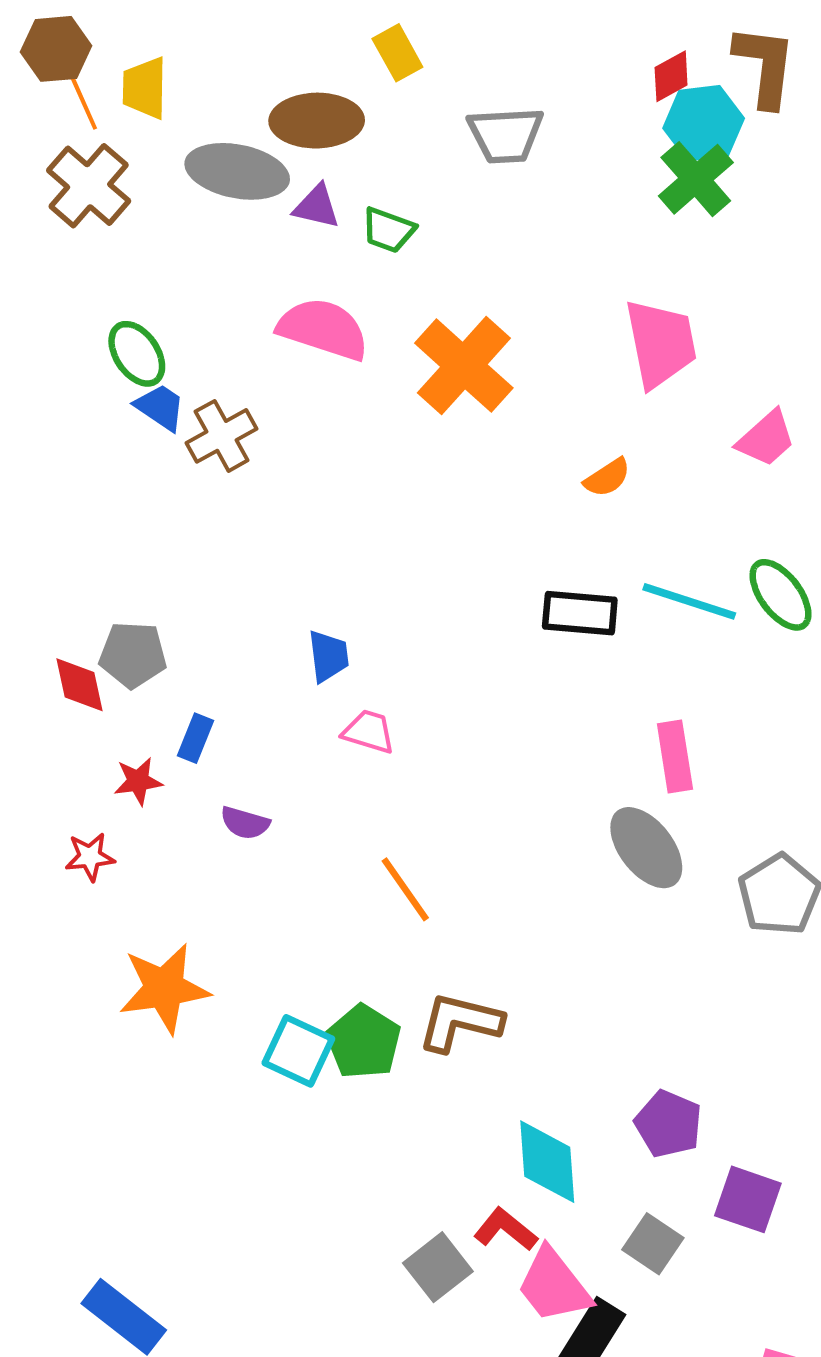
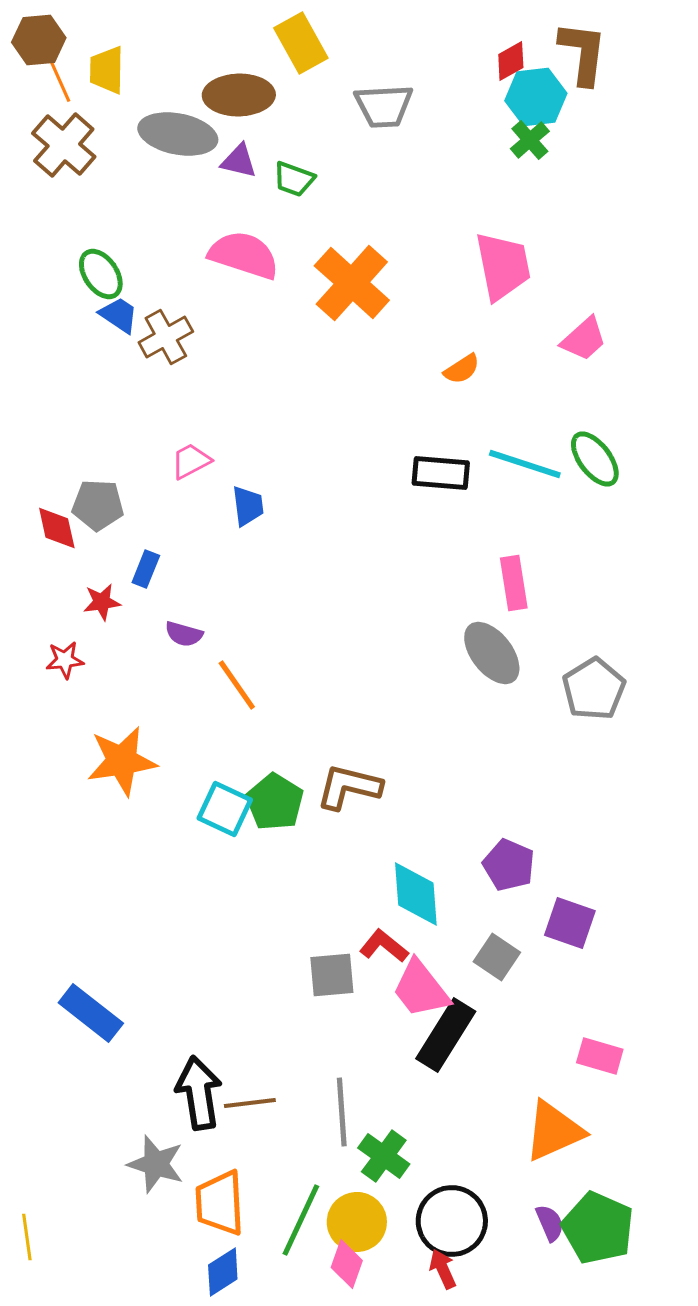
yellow rectangle: (397, 53) -> (301, 43), size x1.4
green cross: (696, 179) -> (530, 140), size x0.7
pink trapezoid: (369, 732) -> (191, 461), moved, turned -45
orange line: (405, 889) -> (237, 685), moved
gray square: (438, 1267) -> (332, 975), turned 33

